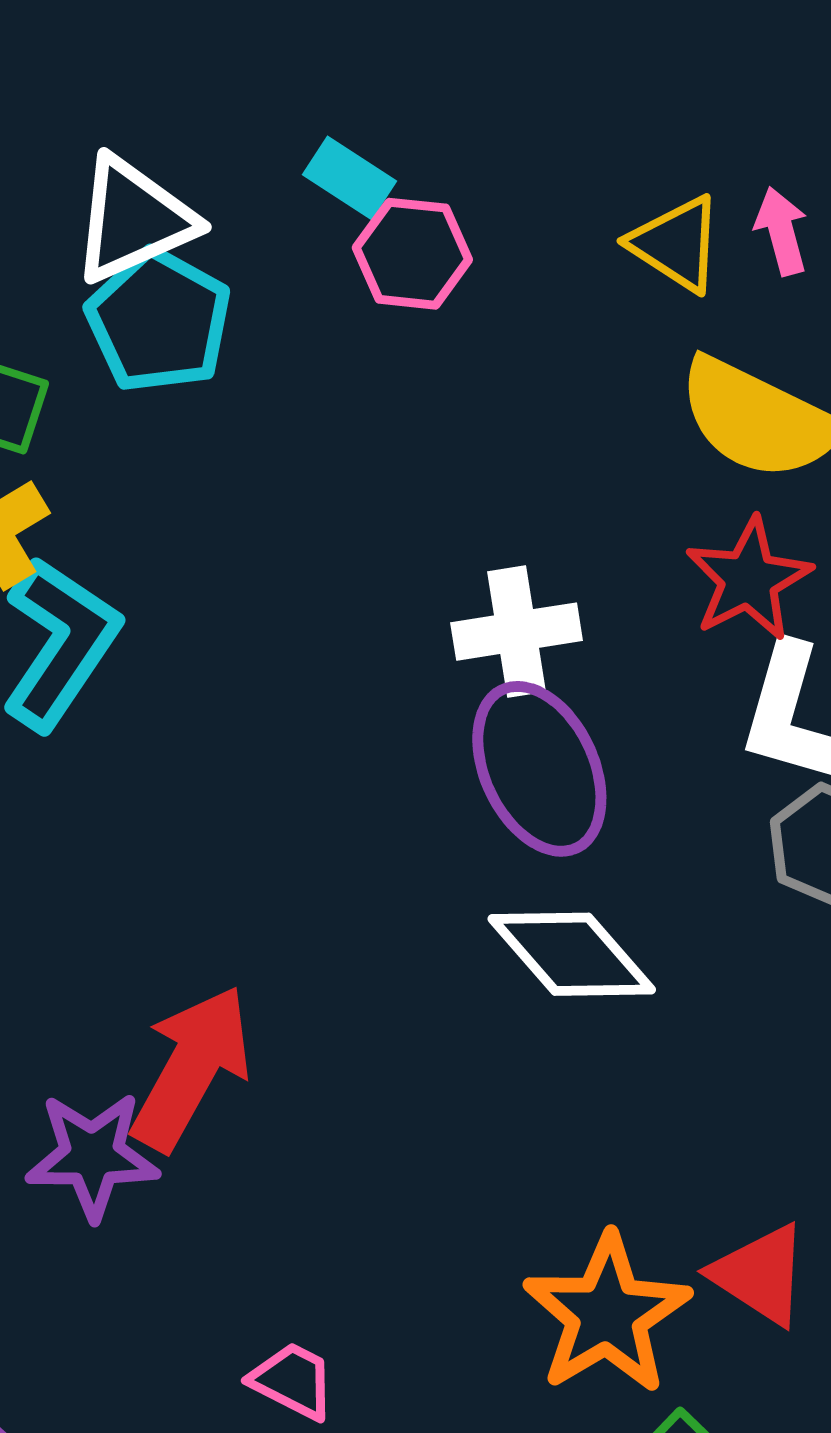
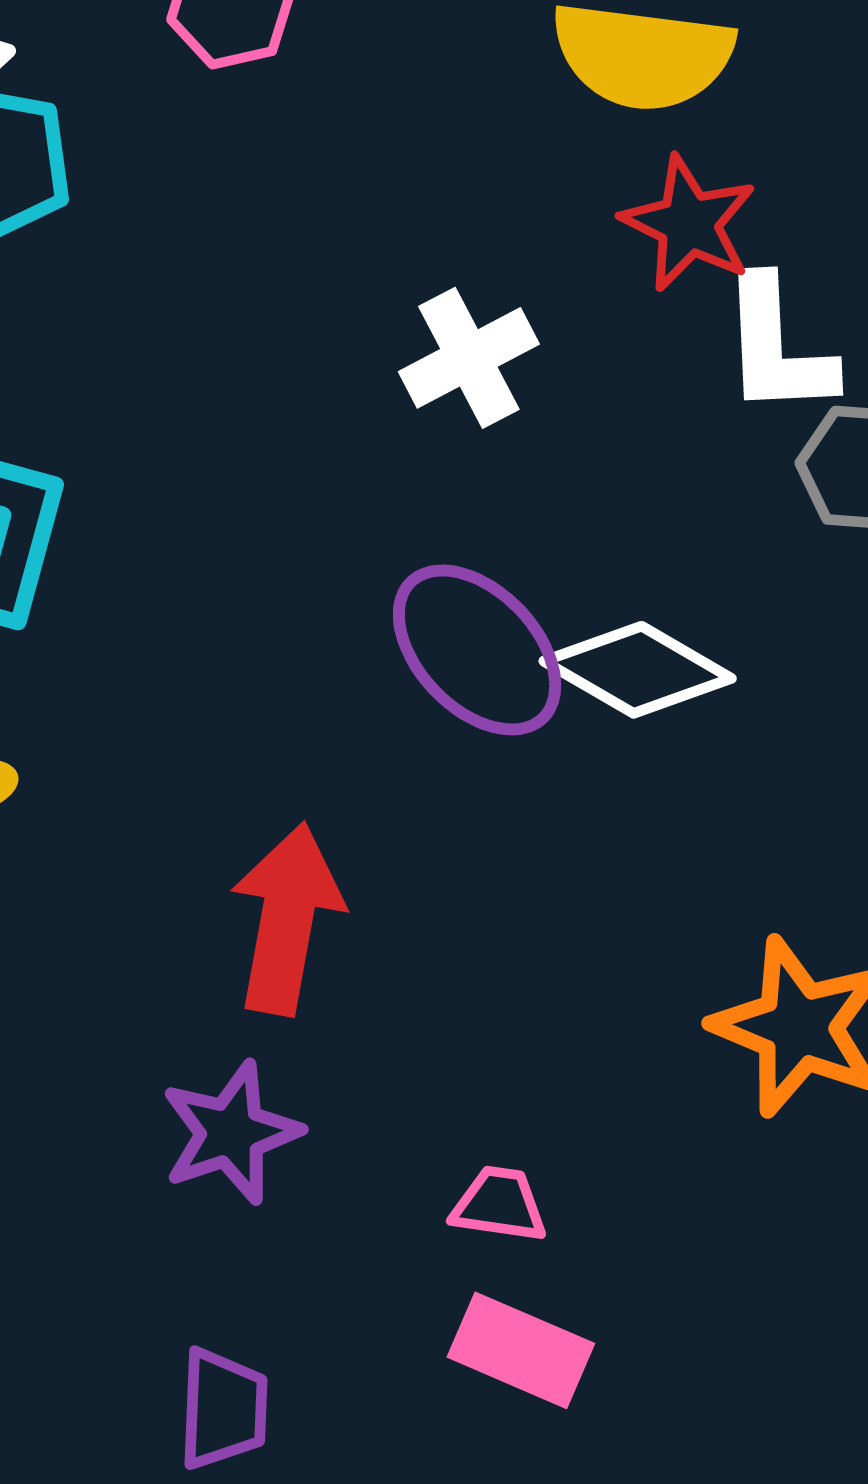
purple ellipse: (539, 769) -> (477, 650), moved
purple star: (92, 1156) -> (231, 1133), moved

